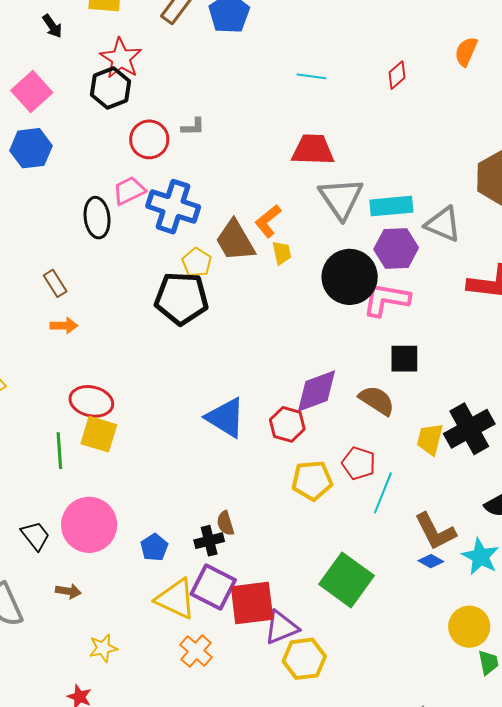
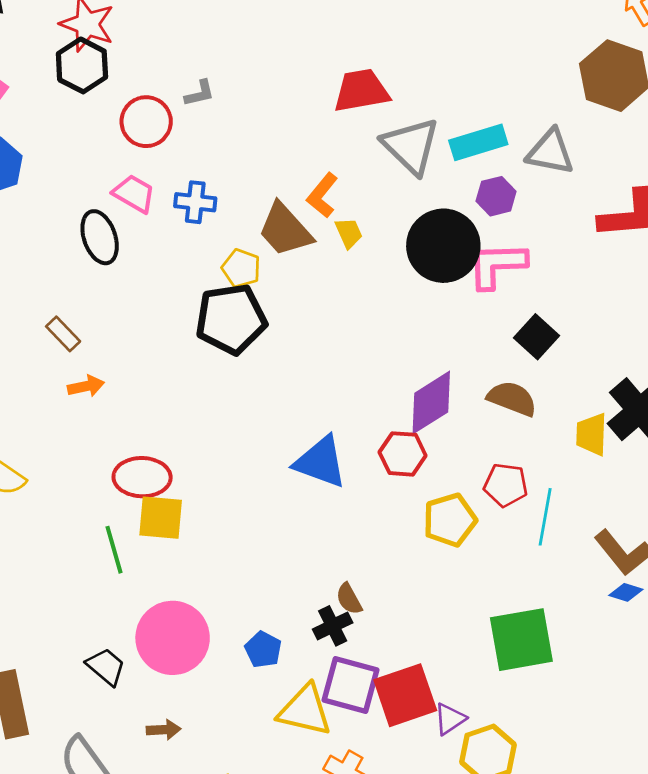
pink trapezoid: (129, 191) -> (134, 194), turned 68
blue cross: (173, 207) -> (195, 202), size x0.6
purple hexagon: (396, 249) -> (496, 196), size x0.7
black square: (404, 359) -> (537, 337), turned -36
green square: (346, 580) -> (521, 640), turned -34
purple triangle: (281, 627) -> (450, 719), size x0.7

